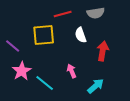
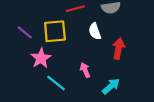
purple line: (13, 46) -> (25, 32), moved
pink star: (22, 71) -> (41, 58), moved

